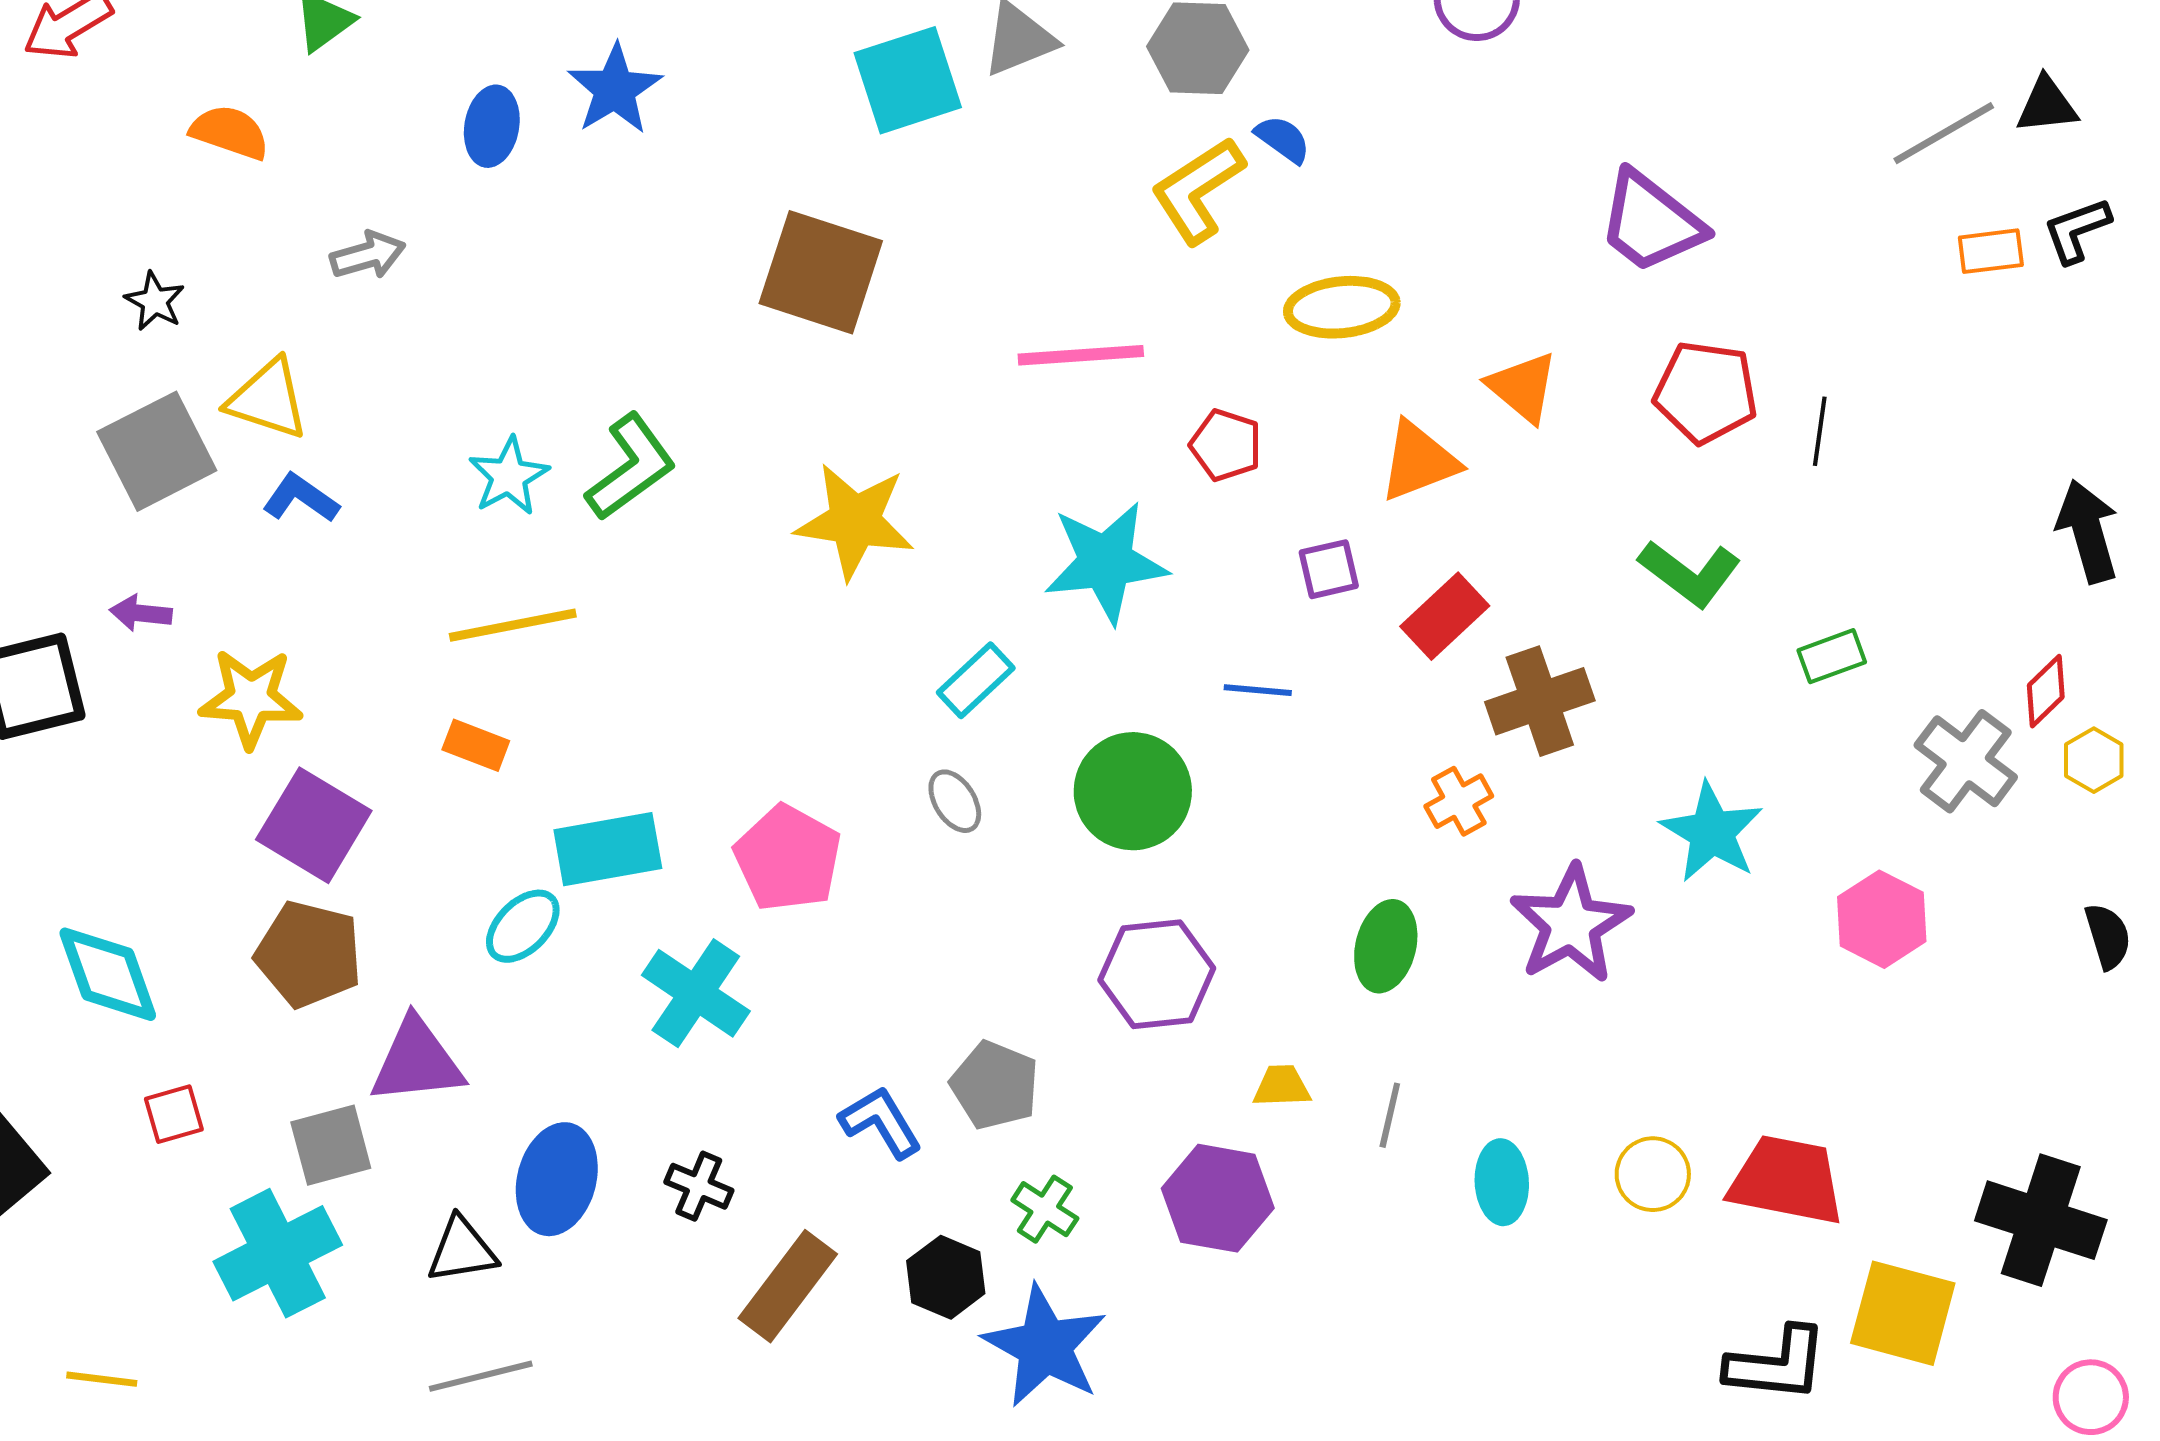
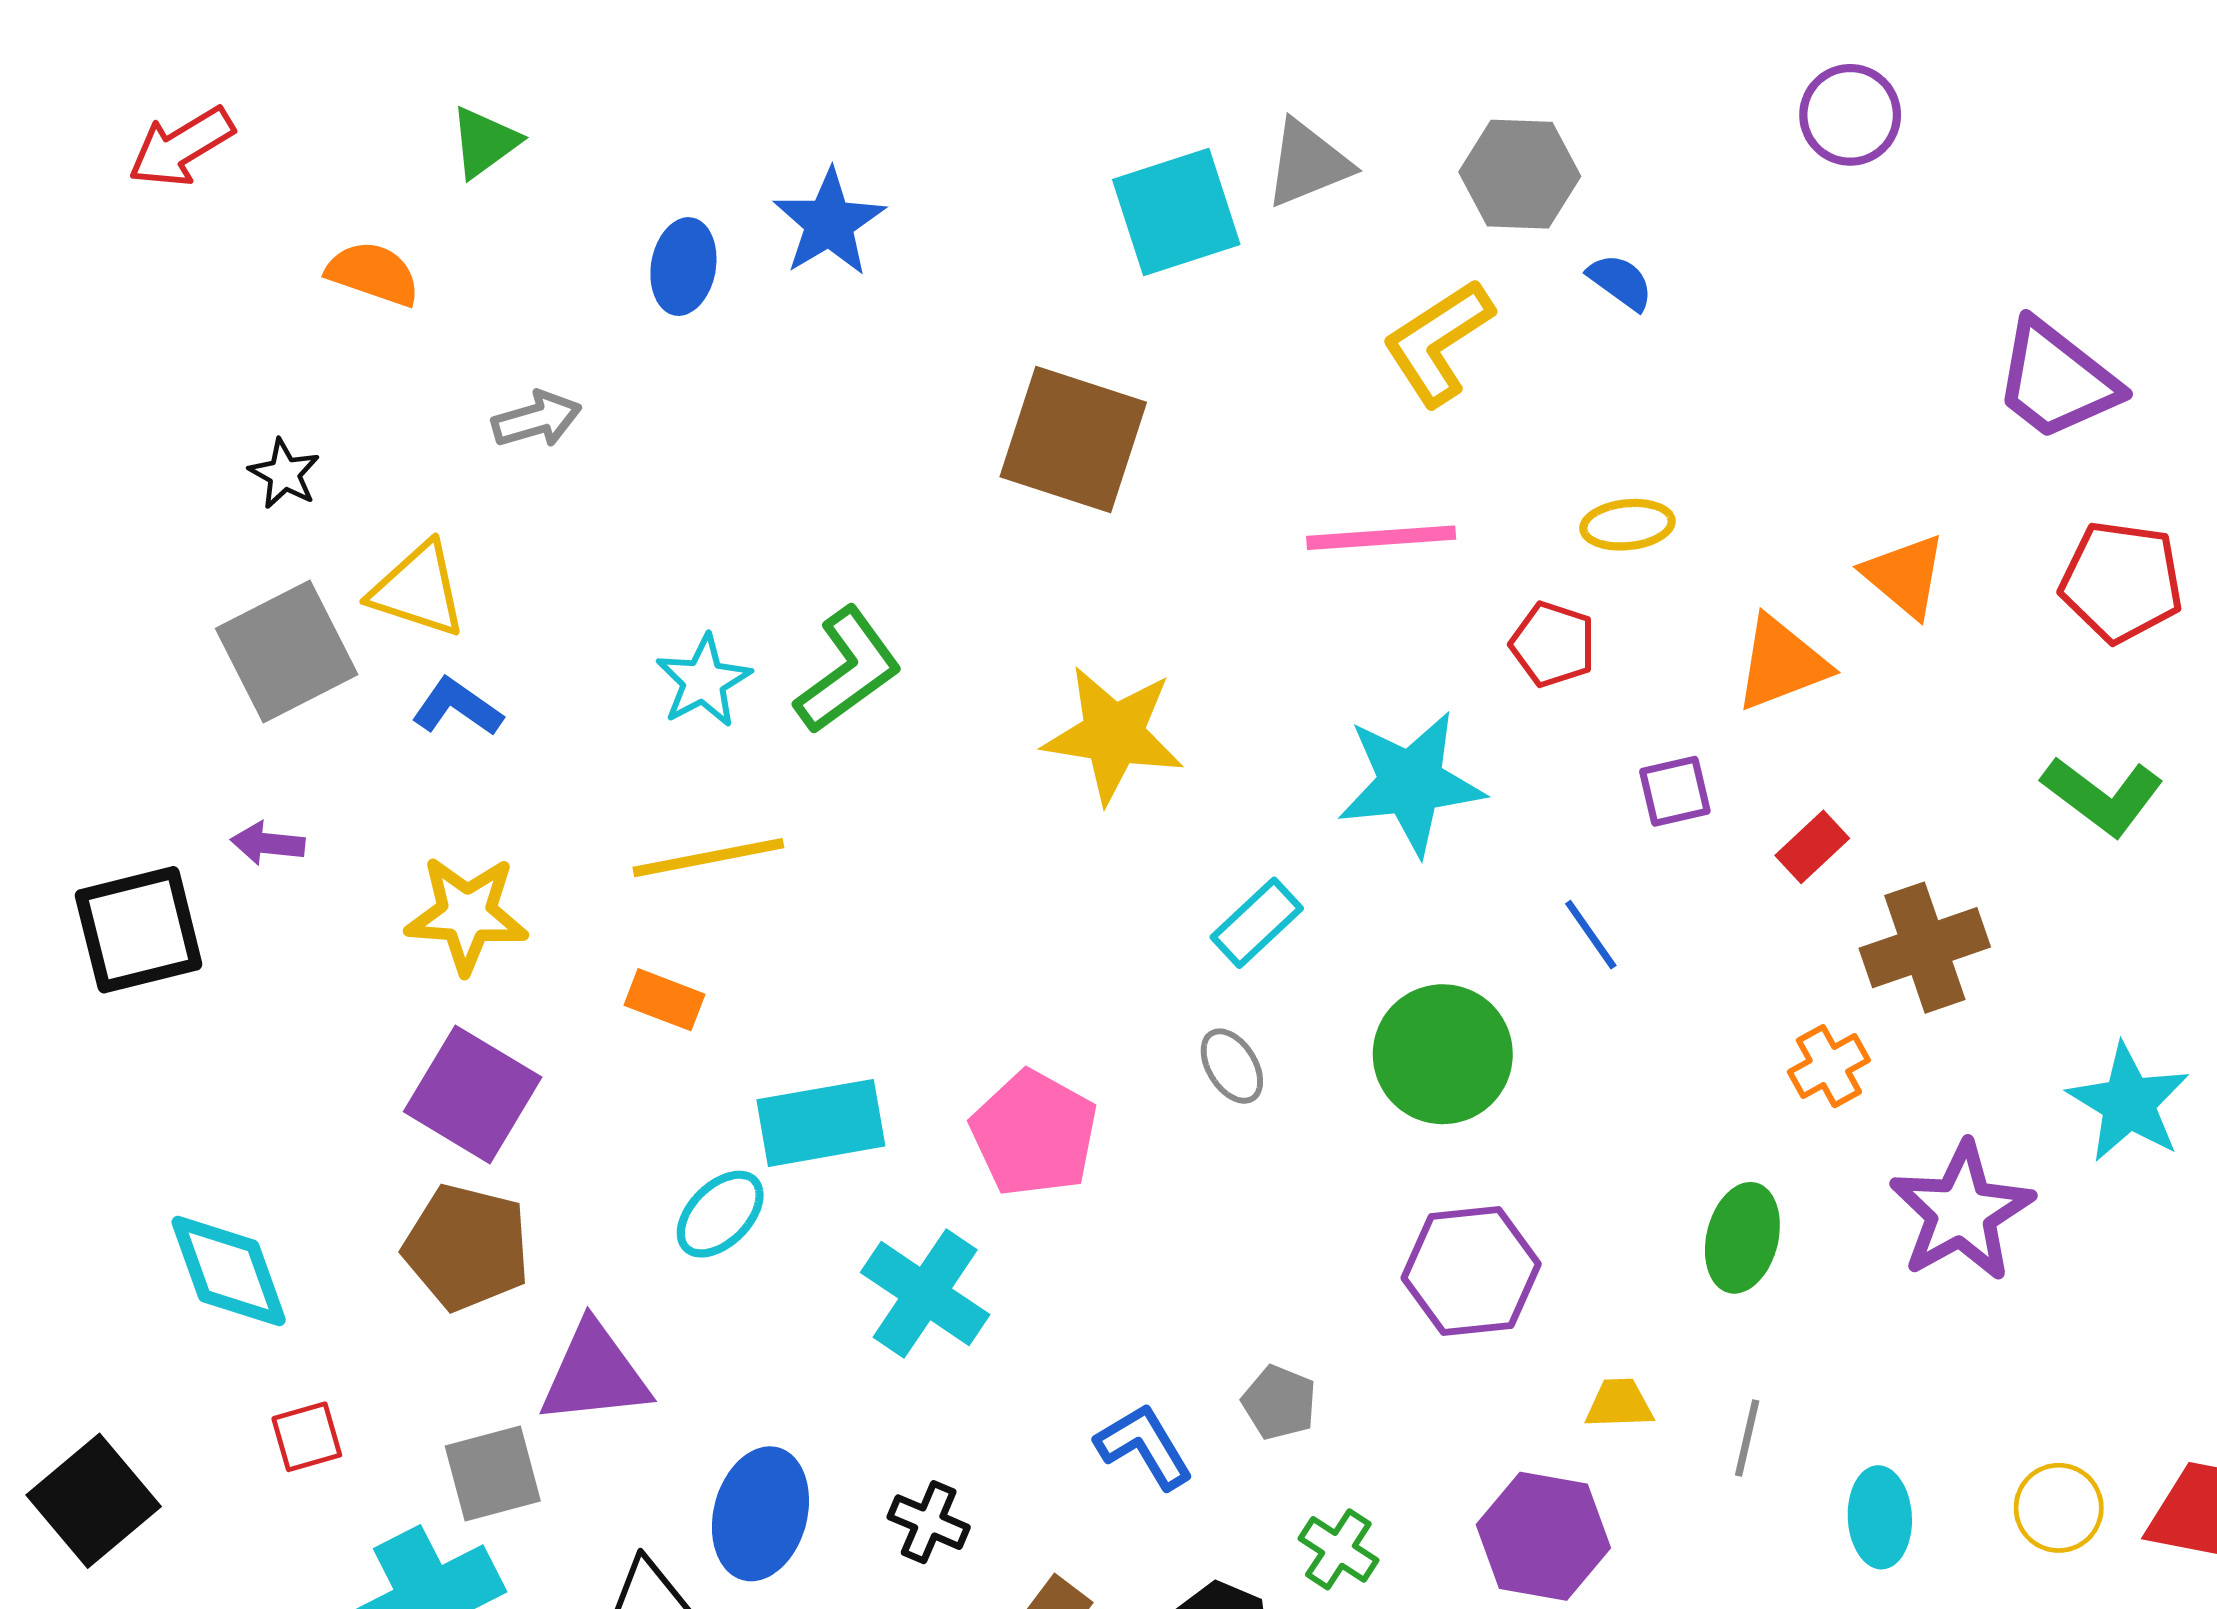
yellow L-shape: (1198, 190) -> (1438, 342), moved
yellow ellipse: (1342, 307) -> (1628, 525), moved, size x0.7
red rectangle: (1445, 616) -> (1812, 847), size x0.7
blue line: (1258, 690) -> (1591, 935), turned 50
yellow star: (251, 698) -> (467, 914), moved
gray pentagon: (995, 1085) -> (1279, 1402), size x0.7

